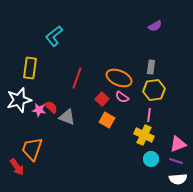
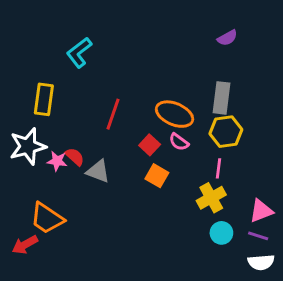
gray rectangle: (151, 67) -> (221, 98), size x1.5
yellow cross: (144, 135) -> (211, 198), turned 36
orange trapezoid: (32, 149) -> (47, 218), turned -75
red arrow: (17, 167) -> (25, 245), turned 96

